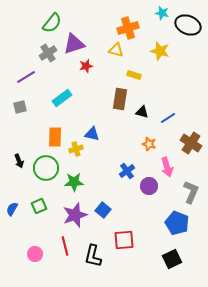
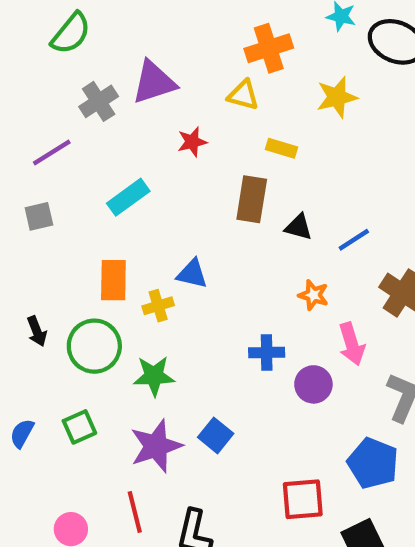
green semicircle: (52, 23) -> (71, 33), moved
yellow star: (160, 51) -> (337, 97), turned -30
red star: (86, 66) -> (192, 142), moved
blue cross: (127, 171) -> (267, 352), turned 35
red square: (124, 240) -> (303, 499), moved

